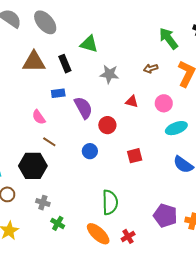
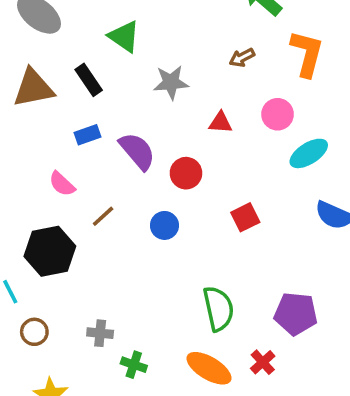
green triangle: (89, 44) -> (124, 37), turned 30
brown line: (49, 142) -> (103, 216), moved, turned -64
black hexagon: (33, 166) -> (50, 251), moved
purple pentagon: (165, 216) -> (296, 314), moved

